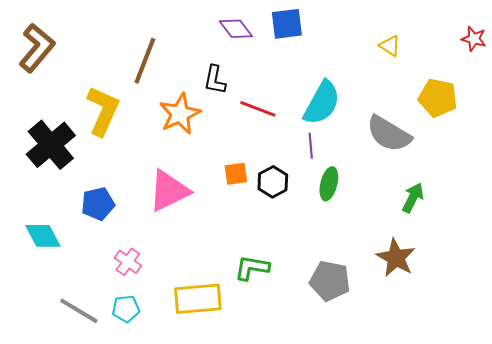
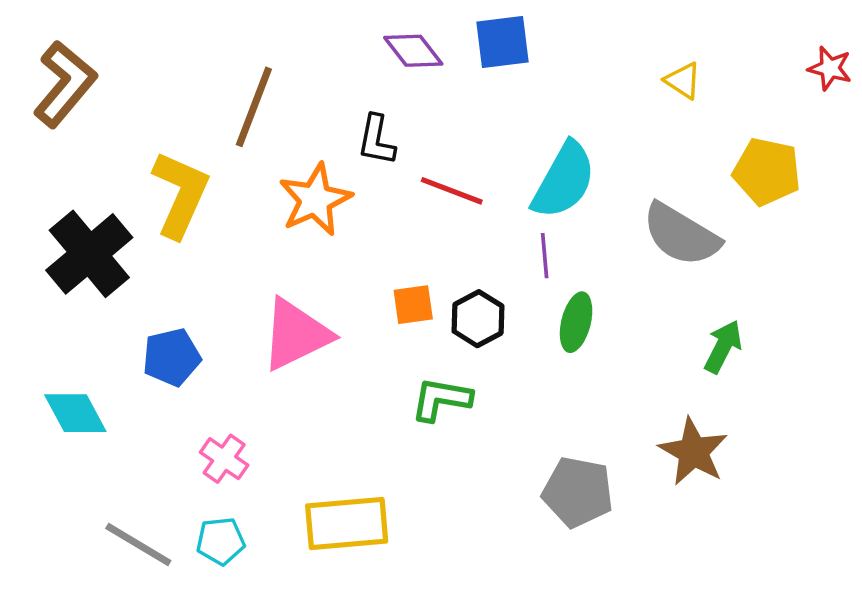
green L-shape: (252, 268) -> (441, 399), moved

